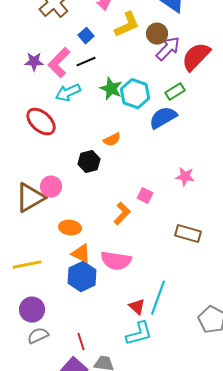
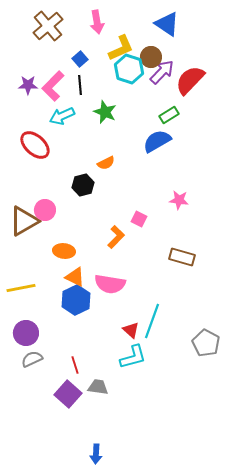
black line: (86, 62) -> (80, 85), turned -72
cyan hexagon: (135, 94) -> (129, 69), moved

